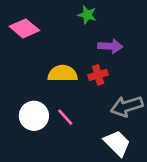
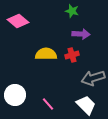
green star: (87, 15) -> (72, 11), moved
white circle: (34, 116) -> (15, 95), moved
pink line: (65, 117) -> (48, 104), moved

